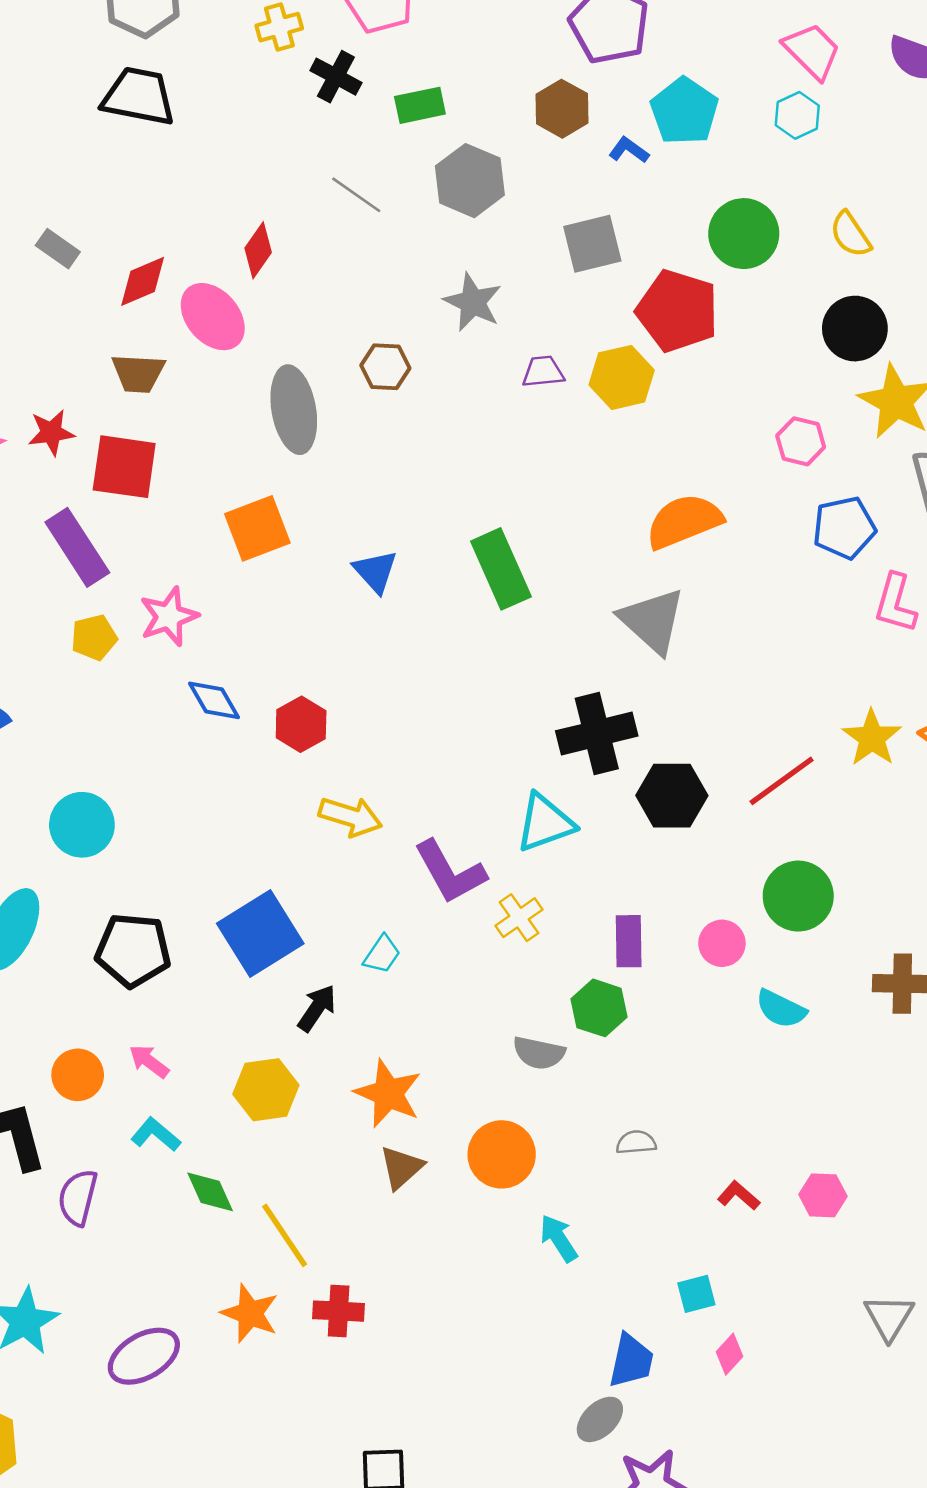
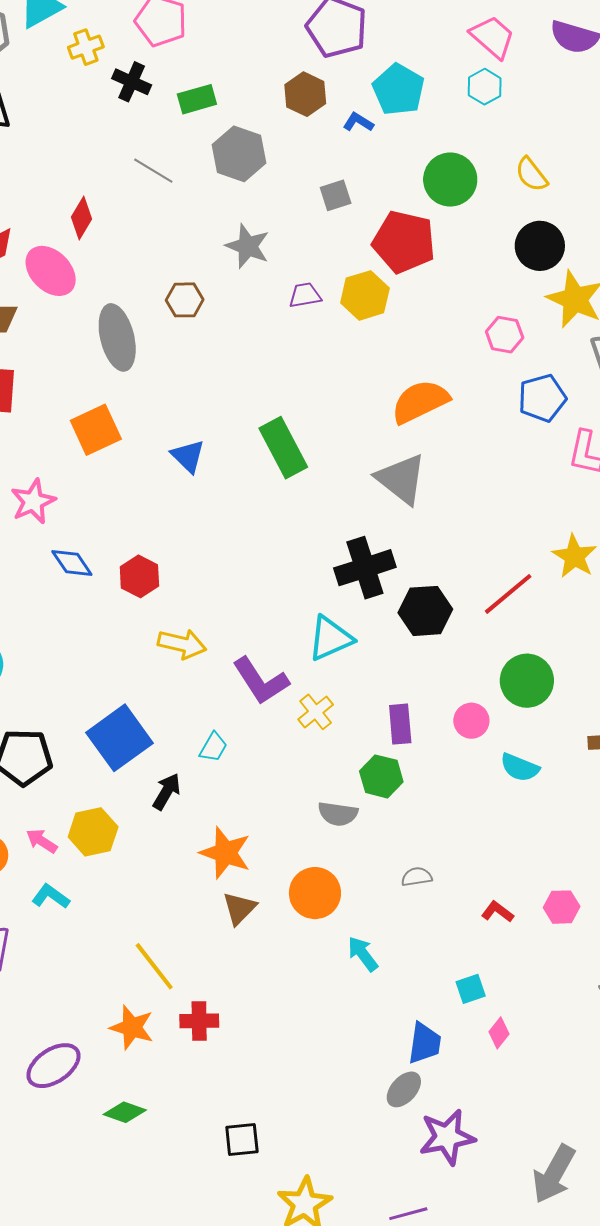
gray square: (592, 244) -> (336, 195), size x0.7
yellow hexagon: (266, 1090) -> (93, 832), moved
green diamond: (210, 1192) -> (125, 1112), moved, turned -42

